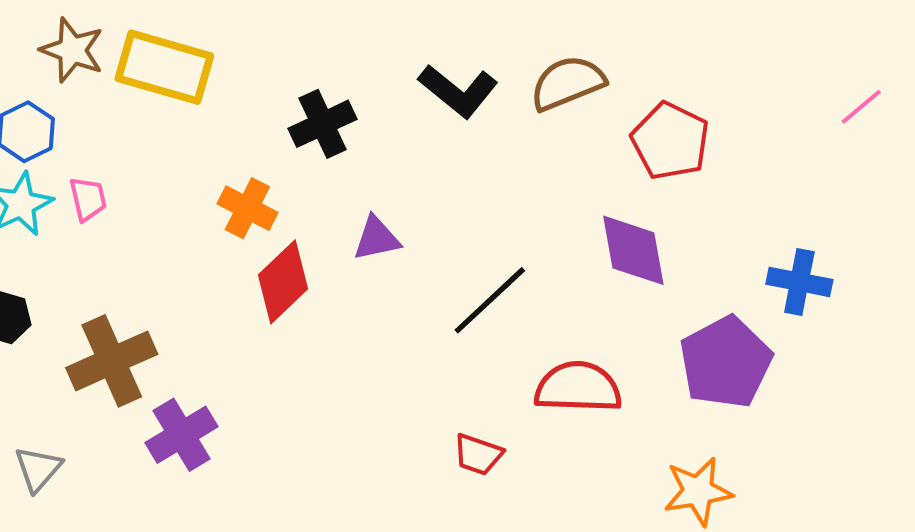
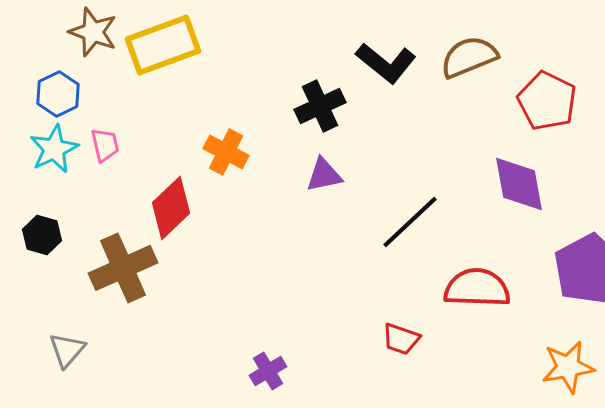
yellow rectangle: (164, 67) -> (163, 45), turned -36
black cross: (323, 124) -> (320, 106), moved
red diamond: (283, 282) -> (171, 208), moved
purple cross: (182, 435) -> (268, 371), moved, size x0.7

